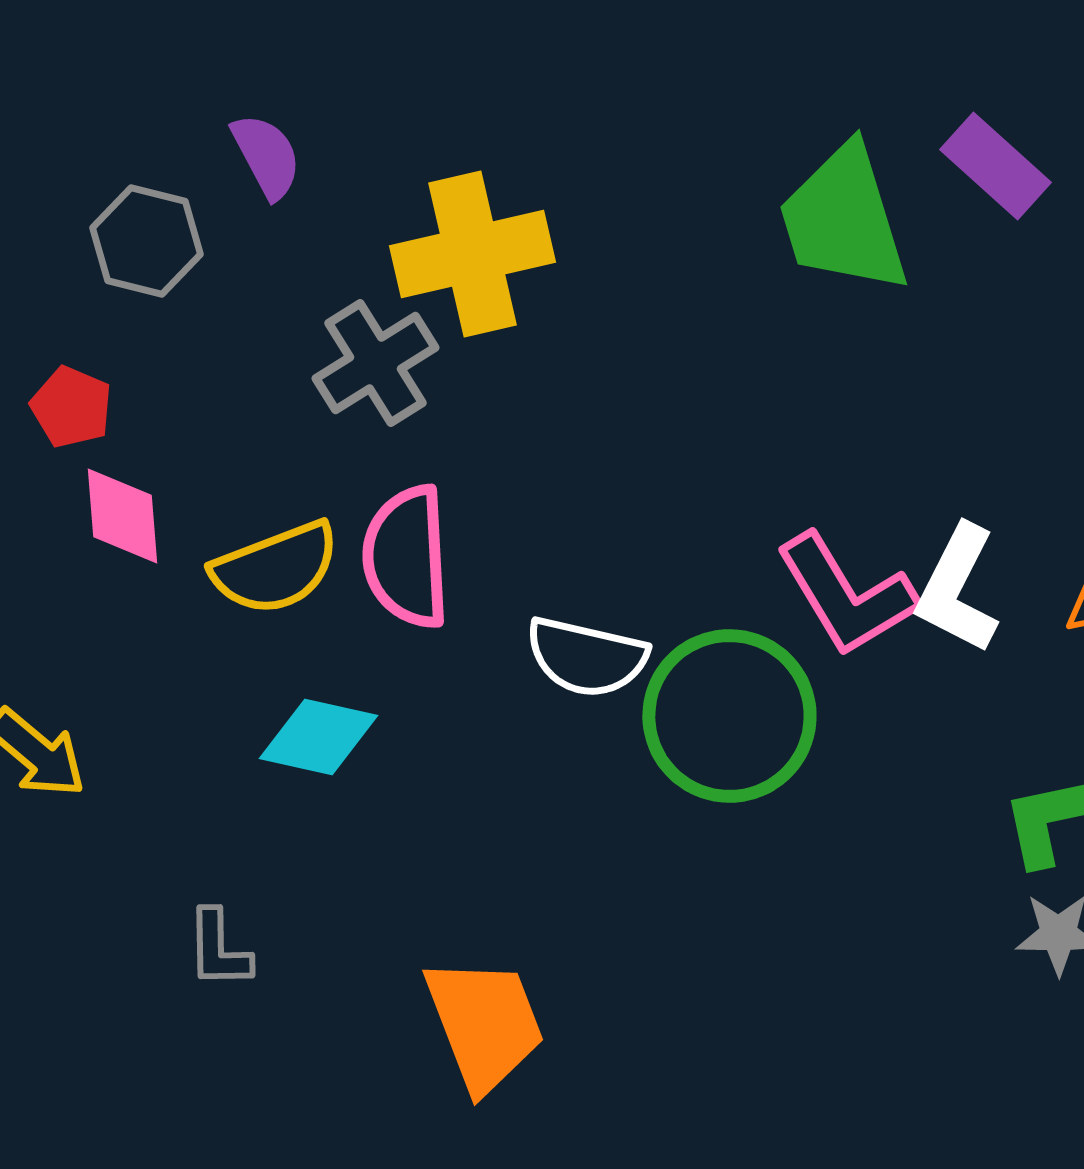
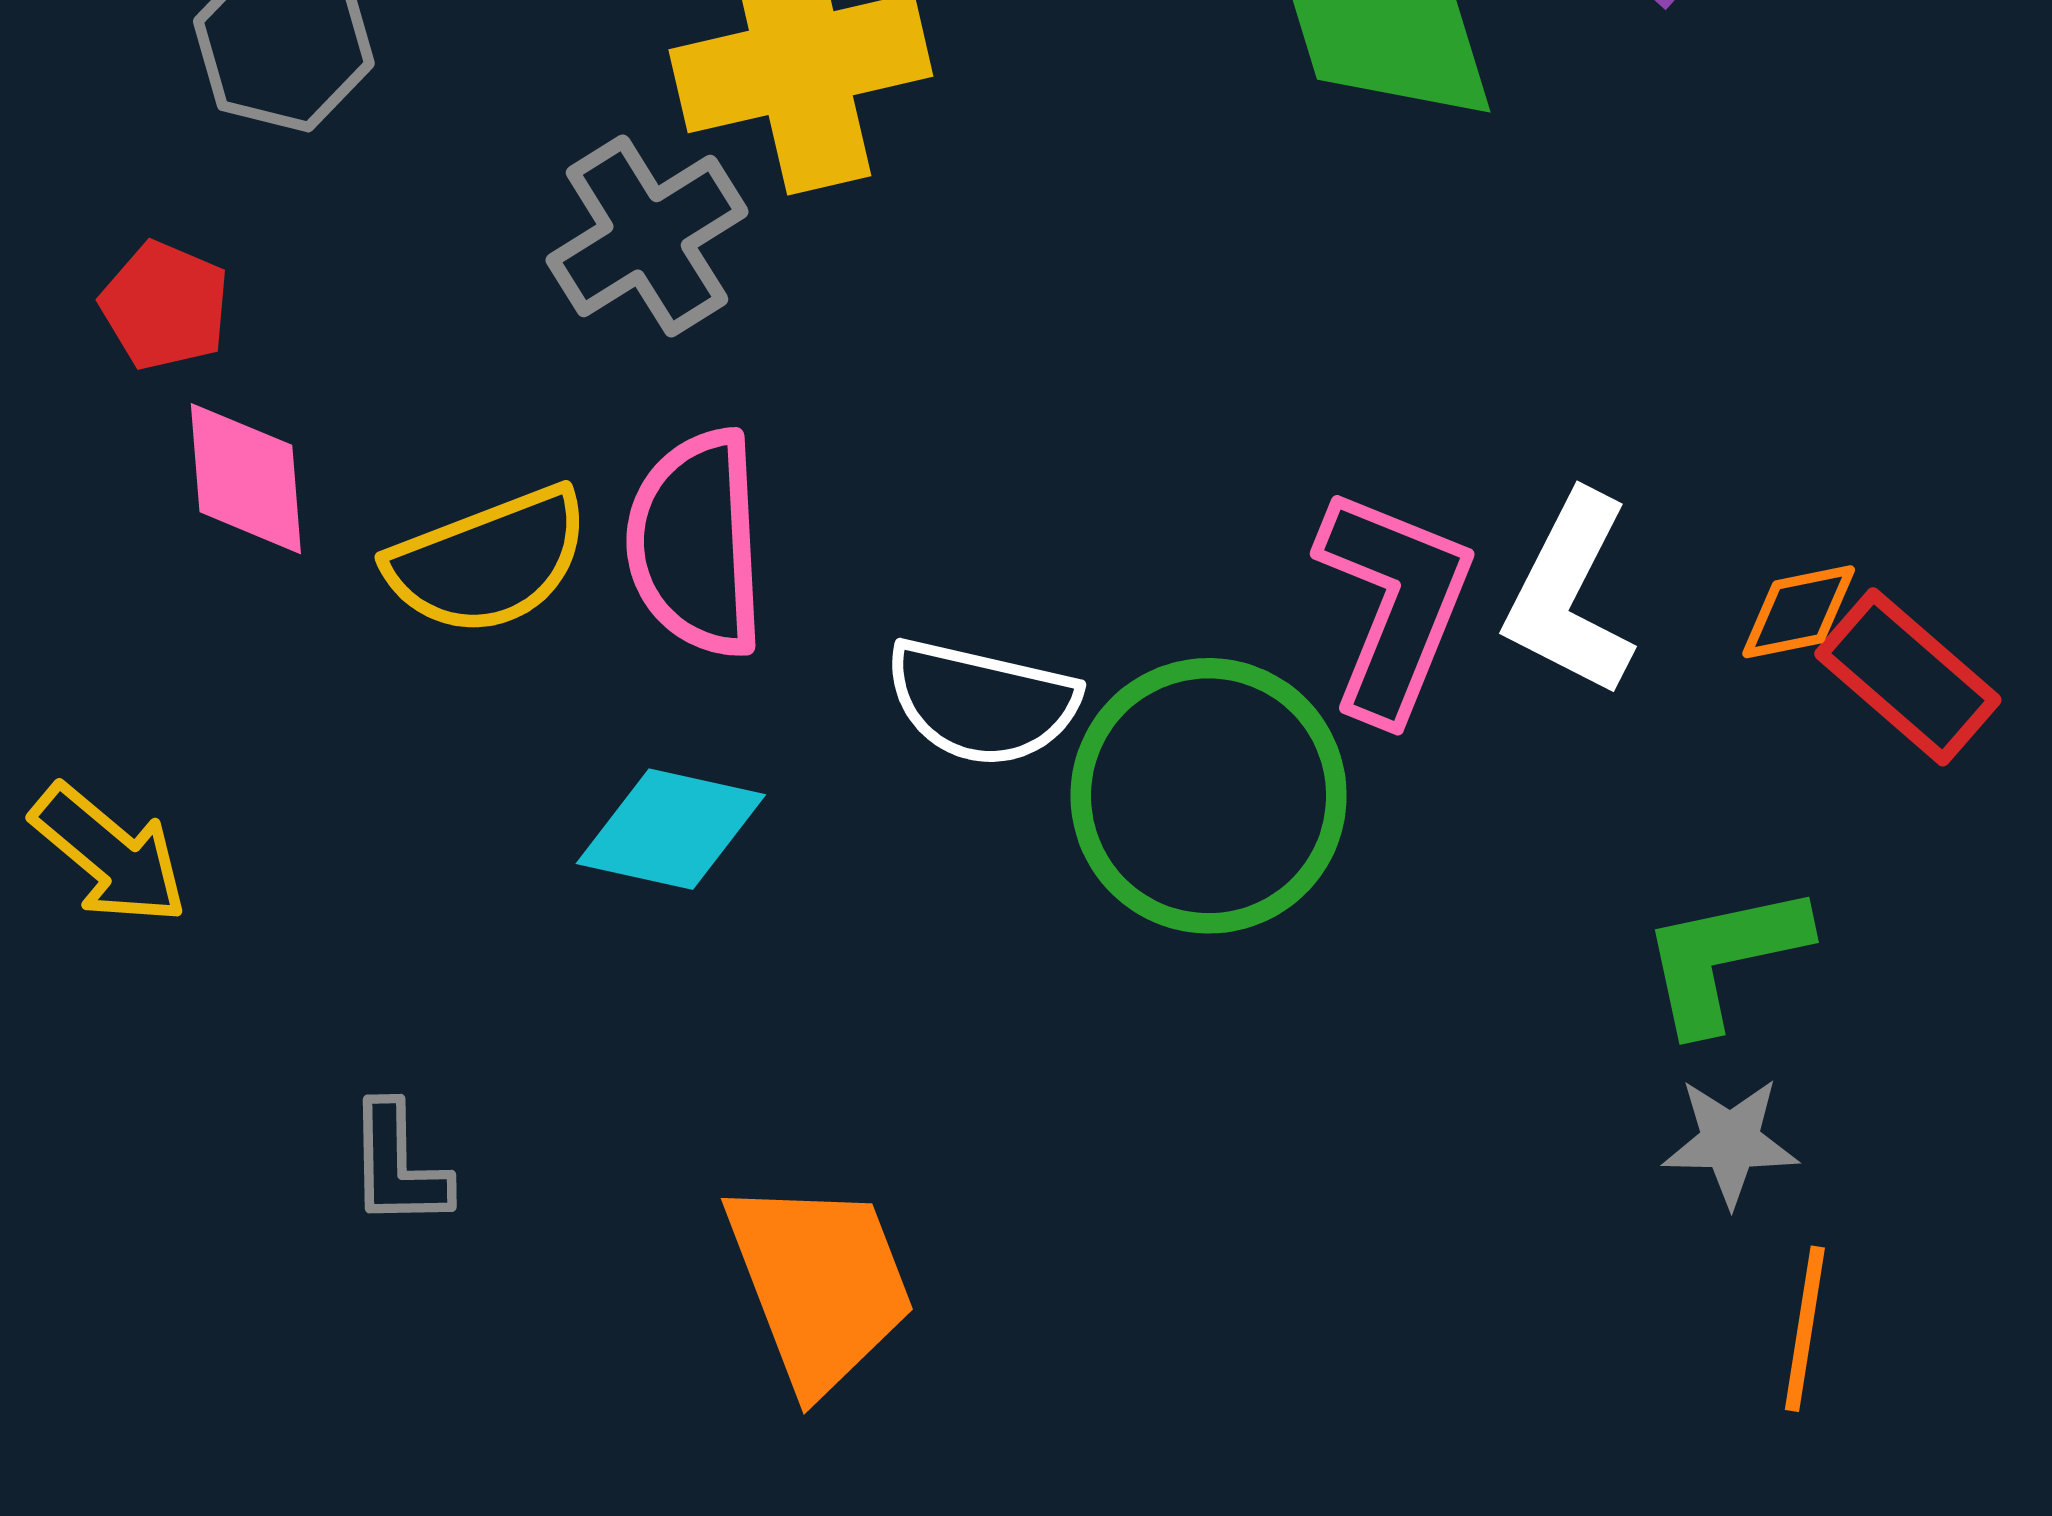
pink L-shape: (846, 595) -> (1394, 604), turned -127
cyan diamond: (318, 737) -> (671, 829), moved

